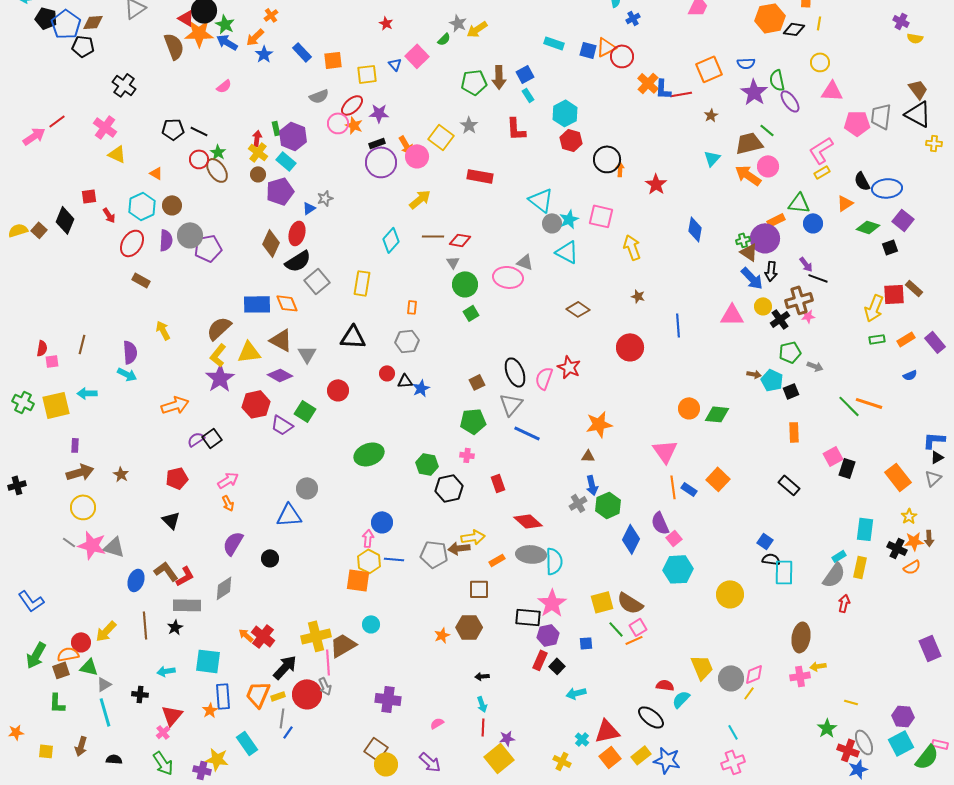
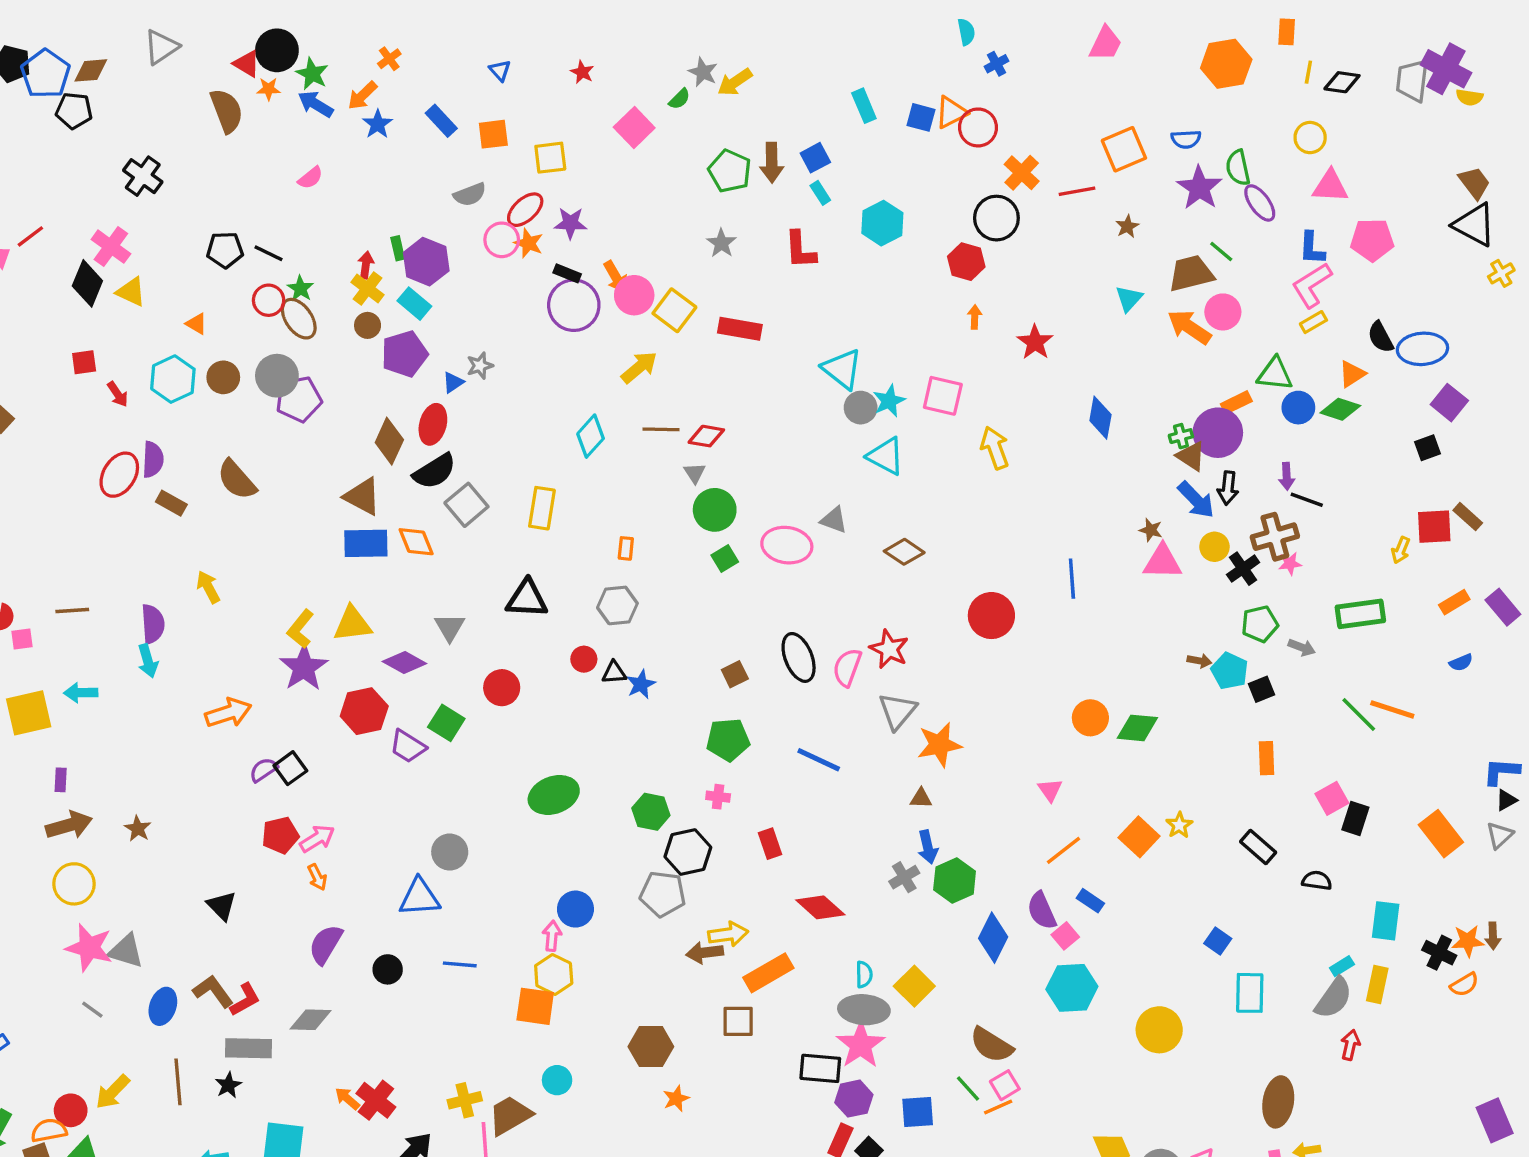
purple cross: (901, 21) -> (1446, 69), size x1.8
black diamond: (794, 29) -> (1342, 82), moved
orange star: (199, 33) -> (269, 89), size x0.5
cyan rectangle: (554, 43) -> (864, 106), turned 48
blue triangle: (395, 64) -> (500, 70), moved
green pentagon: (474, 82) -> (730, 171), turned 30
blue L-shape: (663, 89) -> (1312, 248), moved
gray trapezoid: (881, 116) -> (1412, 81), moved
yellow square: (441, 137) -> (674, 310), moved
red hexagon: (571, 140) -> (966, 262), moved
black rectangle: (377, 143) -> (567, 273), turned 42
yellow cross: (934, 143) -> (1501, 273), turned -35
black circle: (607, 159) -> (996, 218), moved
black diamond: (65, 220) -> (87, 283), moved
green diamond: (868, 227) -> (1340, 409), moved
gray circle: (190, 235) -> (277, 376), moved
purple semicircle: (166, 240) -> (153, 460), moved
red ellipse: (132, 243) -> (119, 475), moved
purple pentagon: (208, 248) -> (299, 399), moved
gray triangle: (525, 262) -> (834, 520), moved
purple arrow: (806, 264) -> (1287, 476), turned 35
pink ellipse: (508, 277) -> (787, 545), moved
brown star: (638, 296) -> (1151, 530), moved
yellow arrow: (874, 308) -> (1401, 550), size x0.6
brown semicircle: (219, 328) -> (237, 480), moved, turned -88
green rectangle: (877, 339) -> (1360, 614), moved, size x1.8
brown triangle: (281, 340) -> (362, 496), moved
brown line: (82, 344) -> (72, 611), turned 72
cyan arrow: (127, 374) -> (148, 661), turned 48
gray triangle: (511, 404) -> (898, 711), moved
pink triangle: (665, 451) -> (1050, 790), size x0.6
red pentagon: (177, 478) -> (280, 835), moved
orange line: (673, 487) -> (1064, 850), turned 60
blue rectangle: (689, 489) -> (1090, 901), moved
yellow star: (909, 516) -> (1179, 825), moved
gray line: (69, 542) -> (92, 1010), moved
gray pentagon: (434, 554) -> (663, 894), moved
gray ellipse: (531, 554) -> (864, 1010), moved
blue line: (394, 559) -> (460, 964), moved
black semicircle: (771, 559) -> (1317, 881), moved
orange rectangle: (497, 560) -> (768, 973), size x1.8
cyan semicircle: (554, 561) -> (864, 974), size x0.6
gray diamond: (224, 588) -> (310, 1020), turned 35
yellow square: (602, 602) -> (914, 986), moved, turned -30
brown hexagon: (469, 627) -> (651, 1047), moved
yellow cross: (316, 636) -> (465, 1100), size x0.7
blue square: (586, 643) -> (918, 1112), size x1.5

